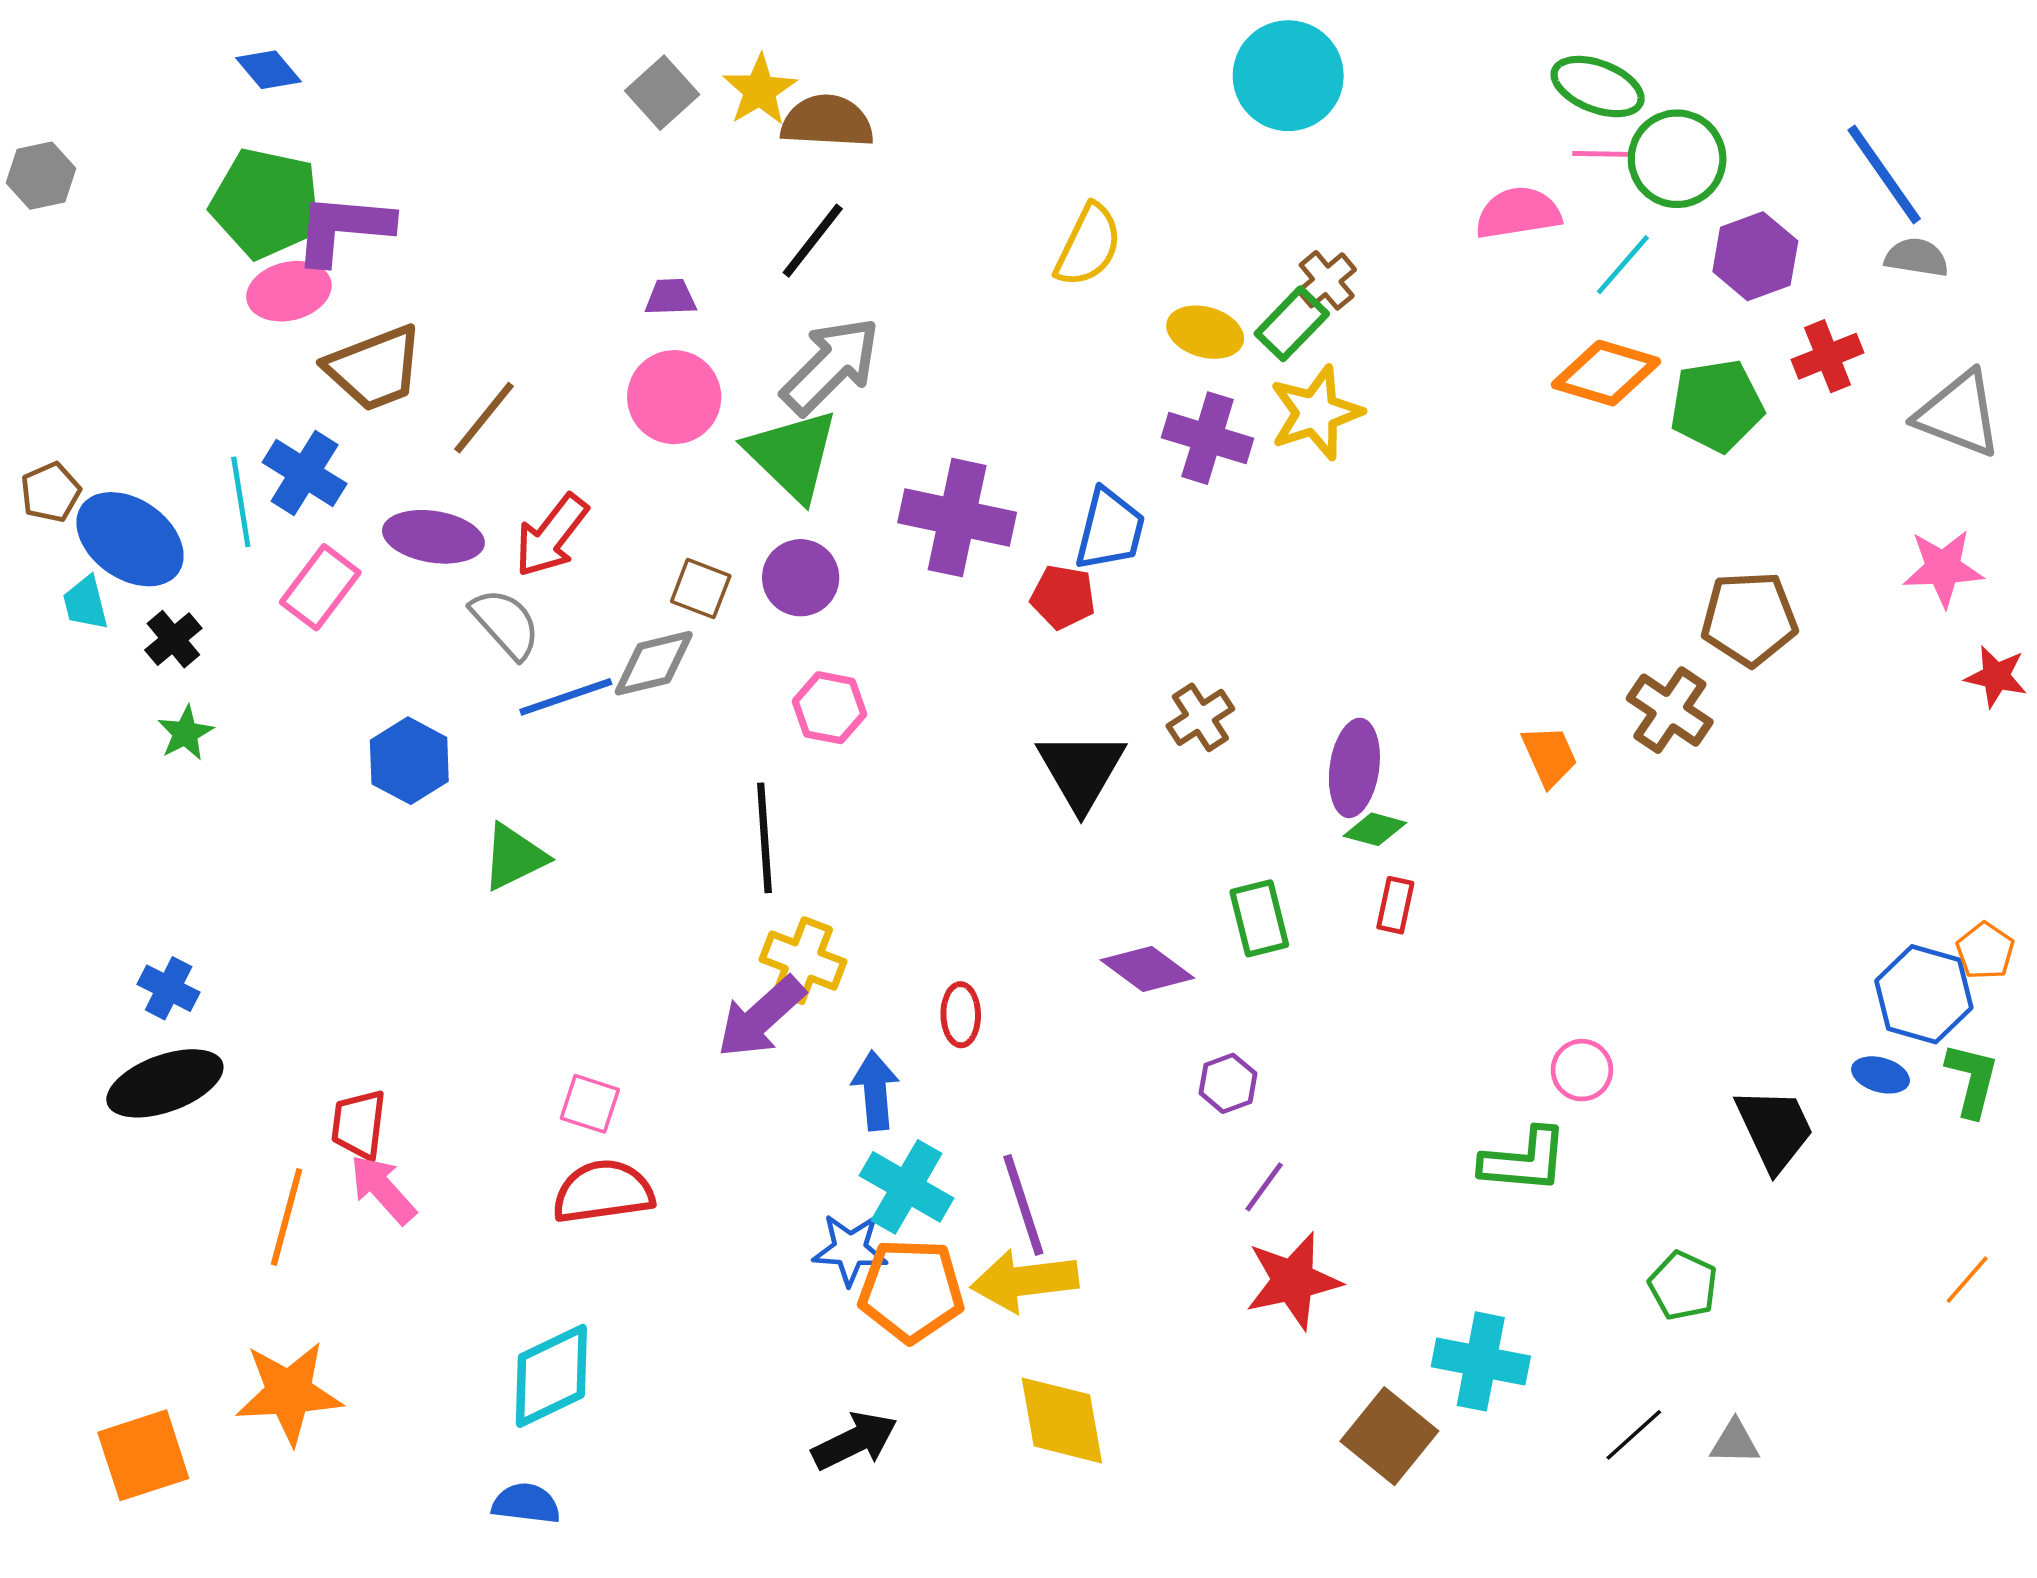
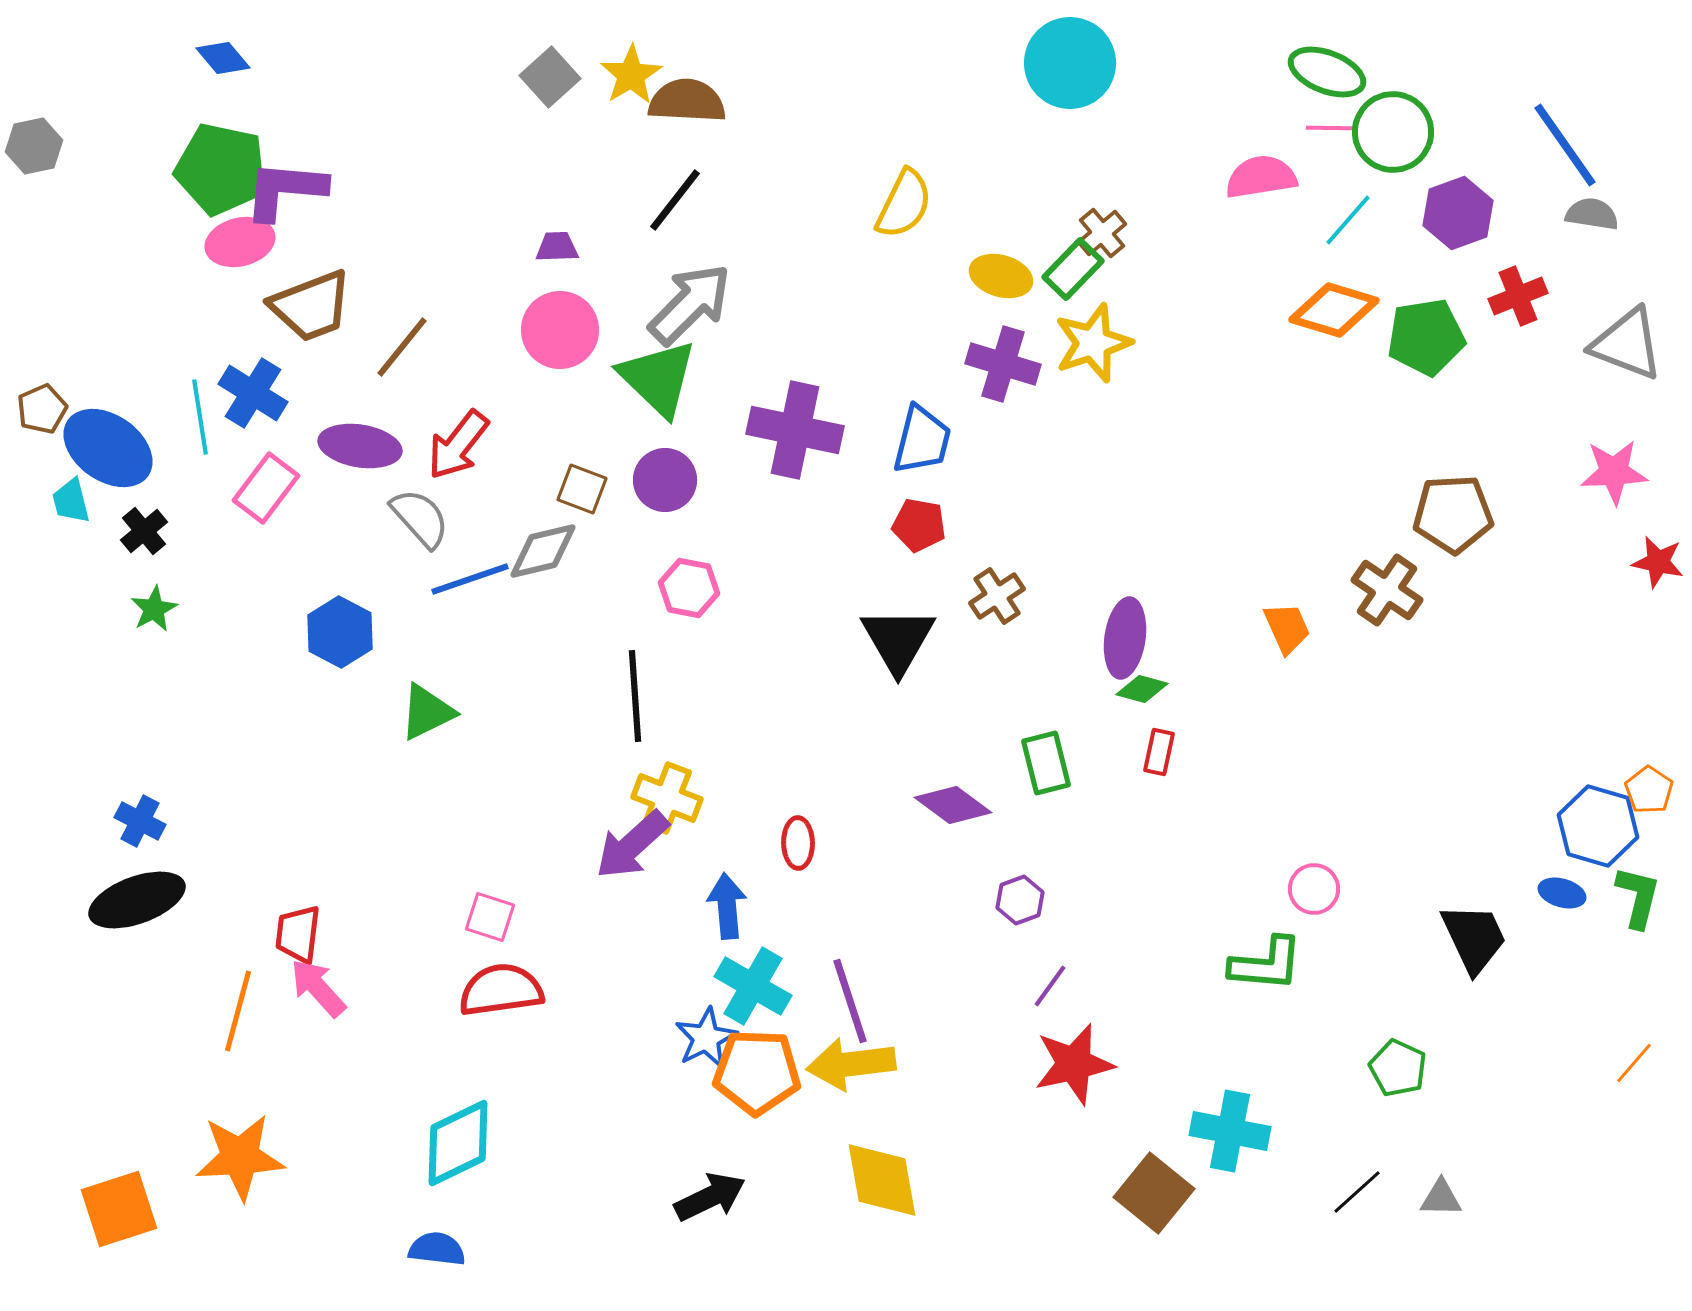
red pentagon: (1063, 597) -> (919, 525), moved
blue star: (850, 1249) -> (706, 1038), turned -30

